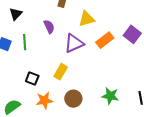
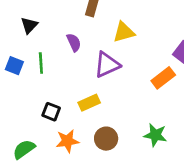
orange rectangle: (105, 40) -> (163, 78), moved
yellow rectangle: (61, 72) -> (89, 103), turned 35

